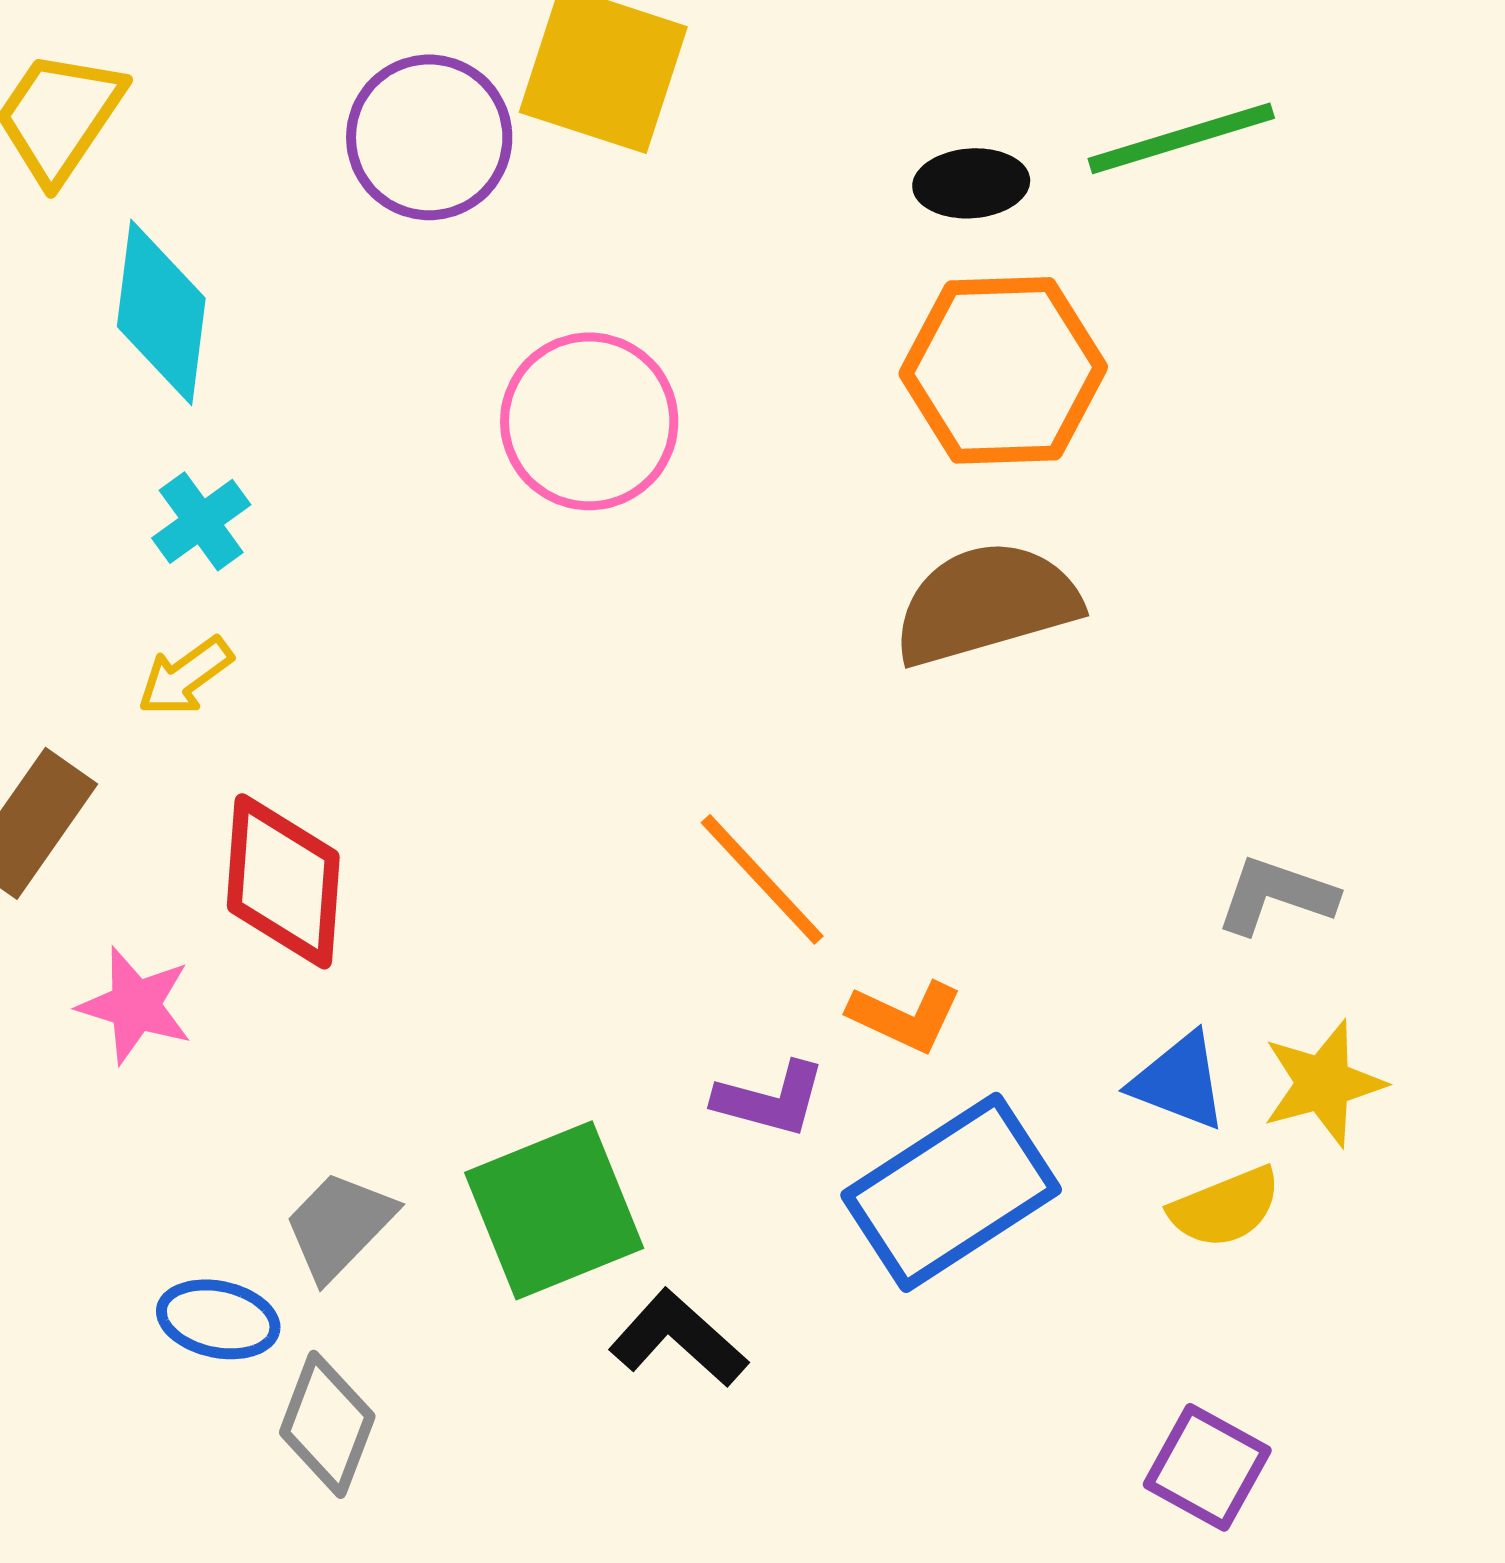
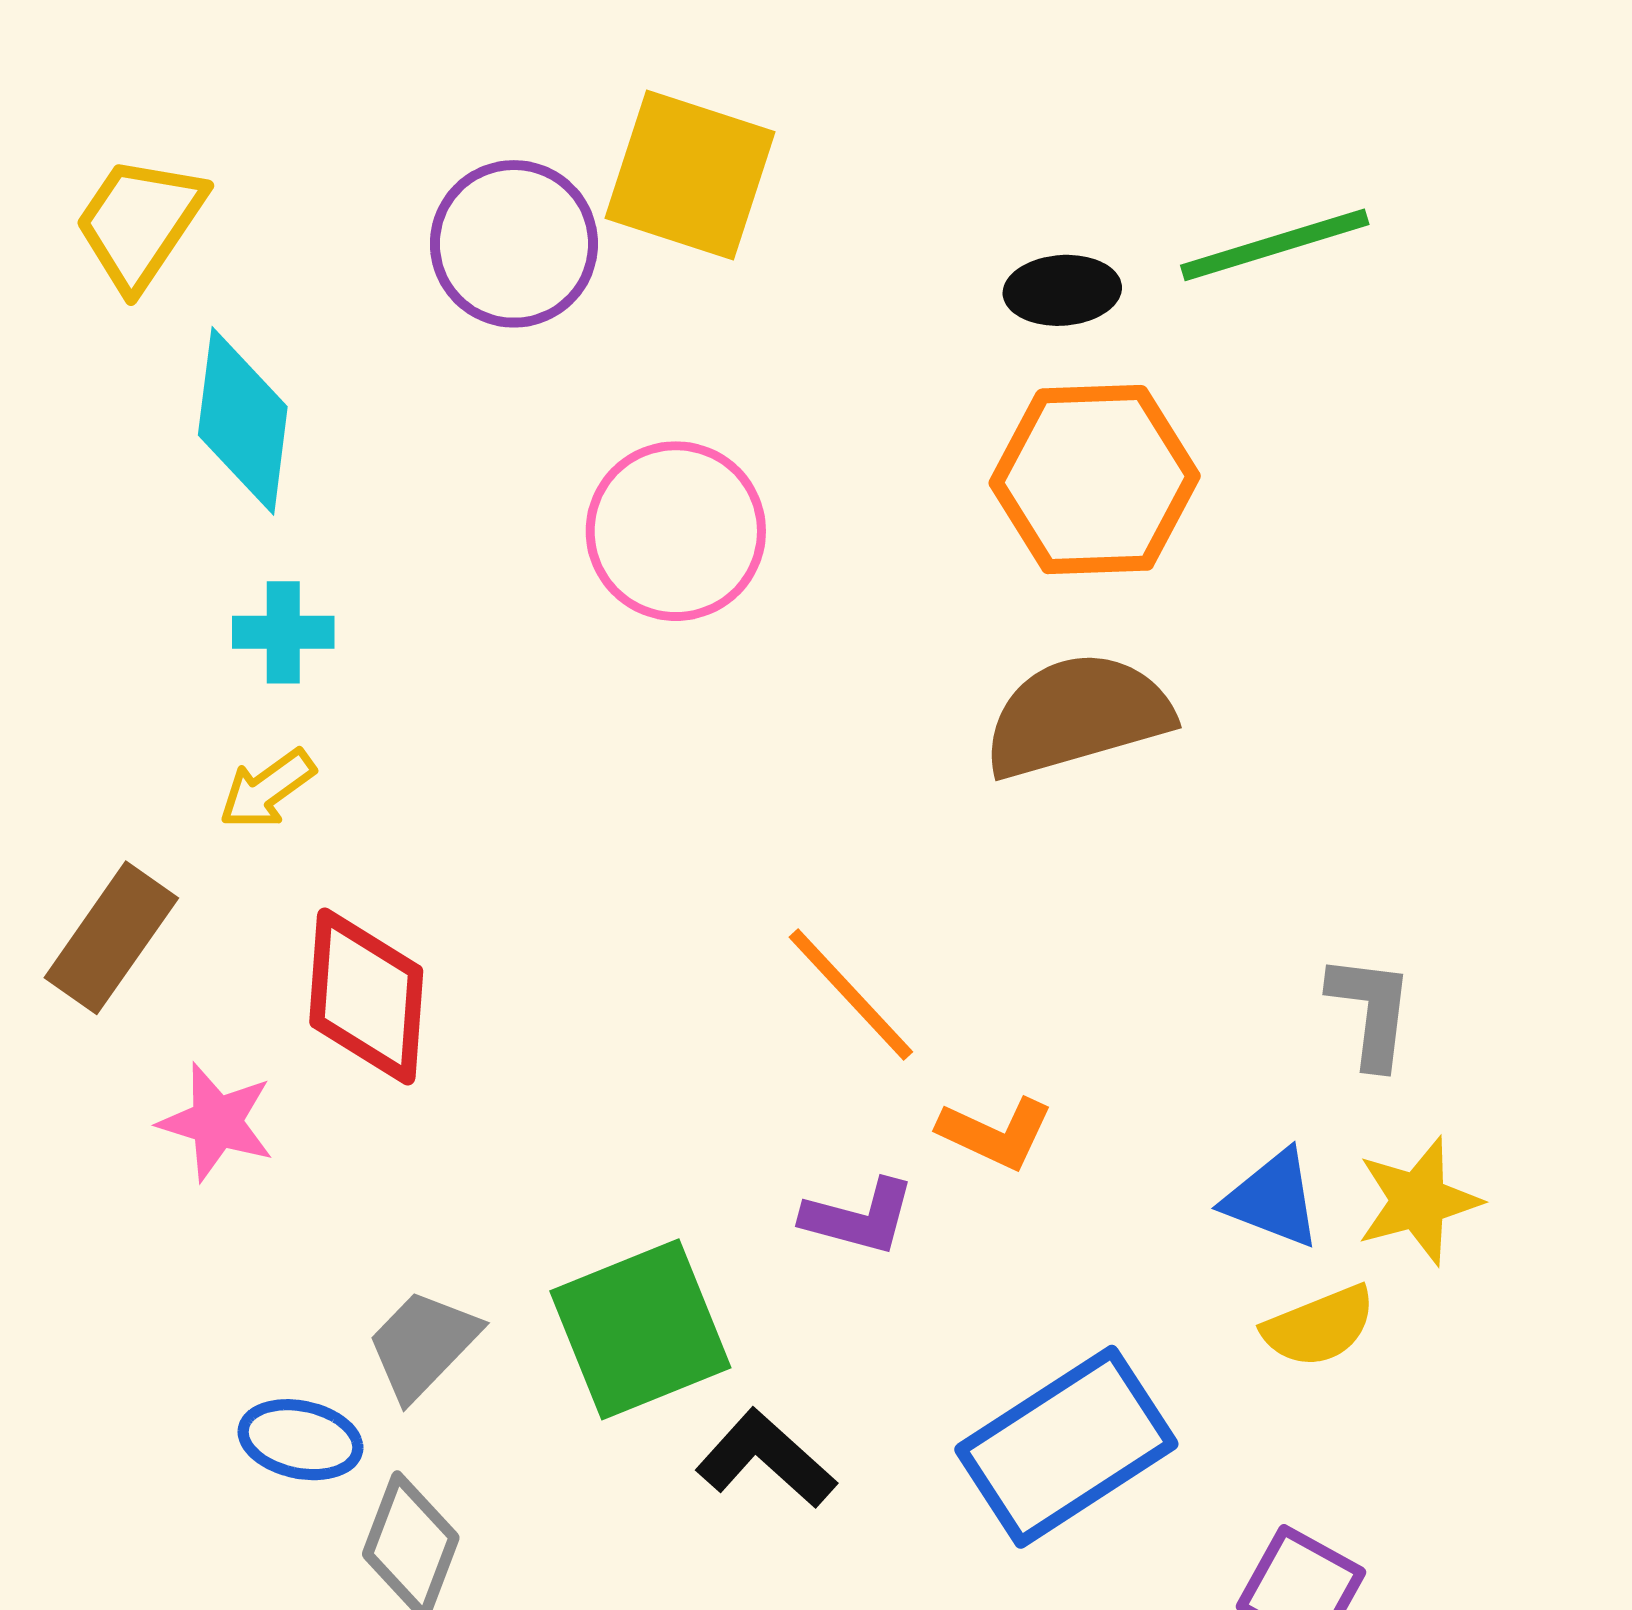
cyan cross: (201, 521) -> (283, 632), turned 36
gray L-shape: (1276, 895) -> (1371, 1011), turned 78
blue rectangle: (951, 1192) -> (1066, 1447), moved

